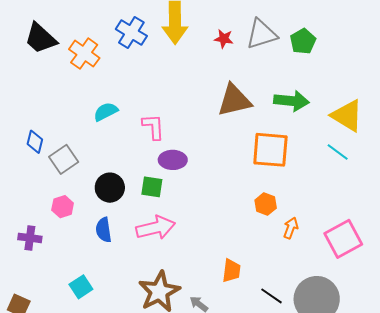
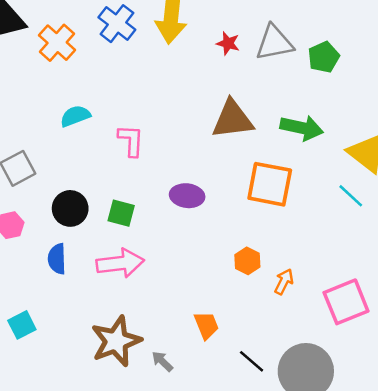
purple ellipse: (173, 160) -> (187, 196), moved
orange hexagon: (266, 204) -> (247, 261), moved
orange trapezoid: (231, 271) -> (206, 325), turned -35

